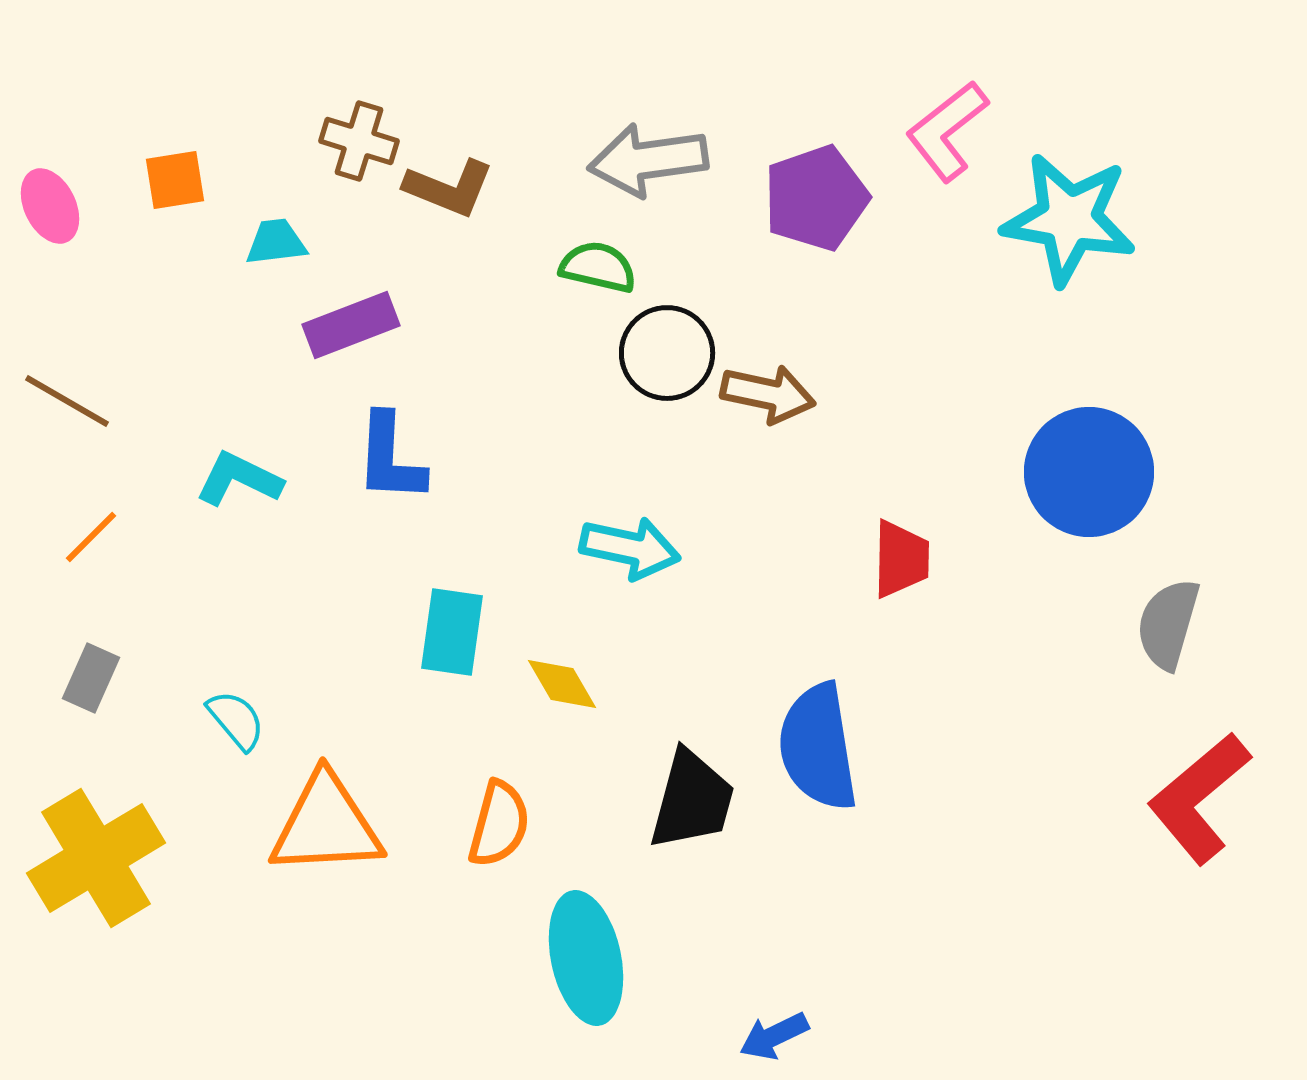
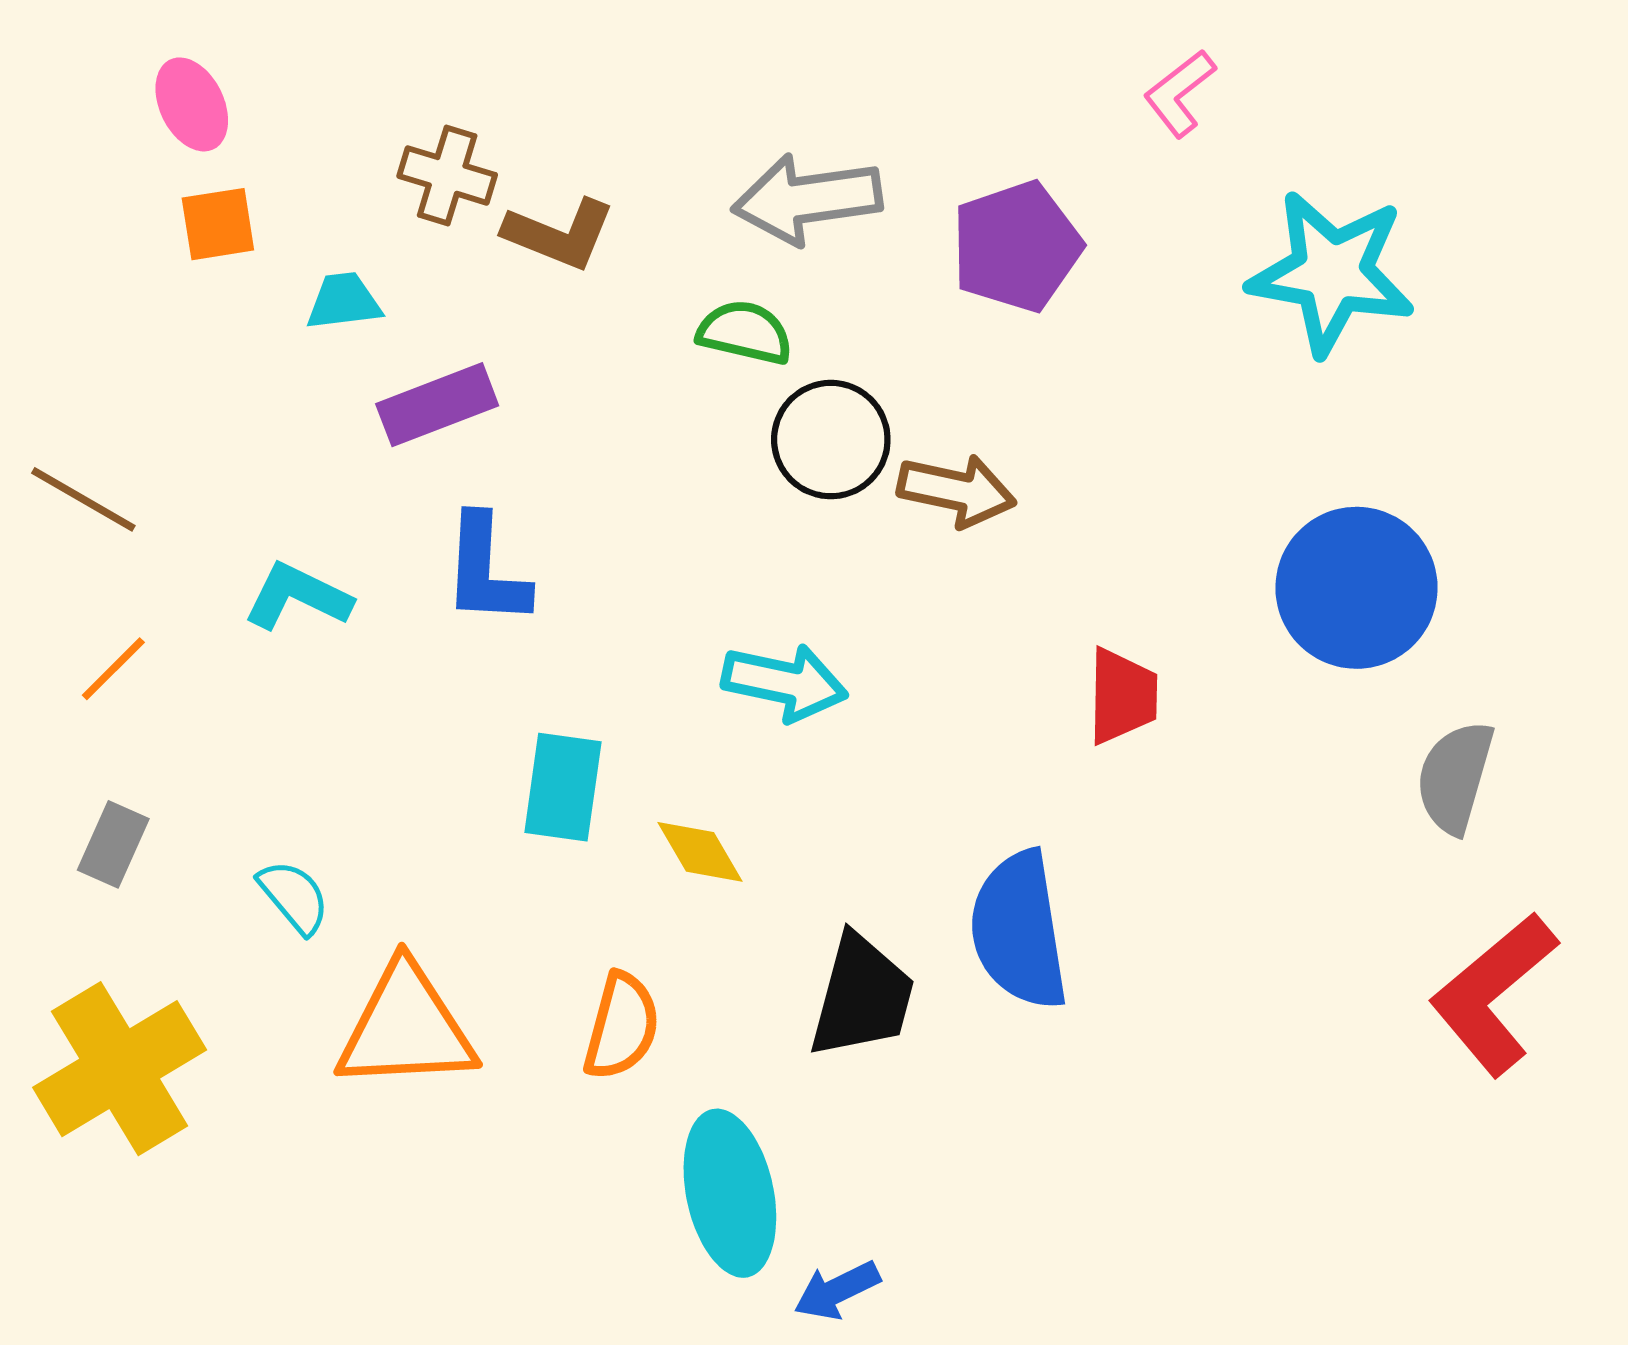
pink L-shape: (947, 131) -> (1180, 93), moved, size x0.7
pink ellipse: (50, 206) -> (192, 104), moved
blue arrow: (774, 1036) -> (837, 1290), moved

